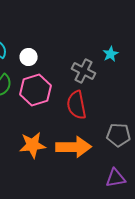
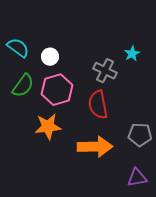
orange star: (33, 145) -> (48, 127), moved

